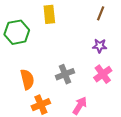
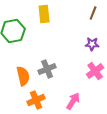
gray cross: (65, 74) -> (47, 69), moved

